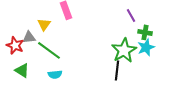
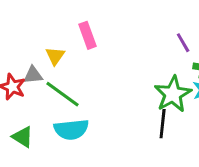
green triangle: (22, 70) -> (23, 137), moved
cyan semicircle: (55, 74) -> (71, 129), size x1.6

